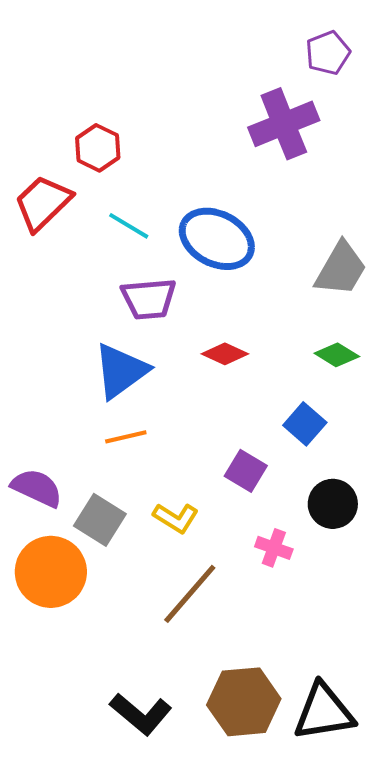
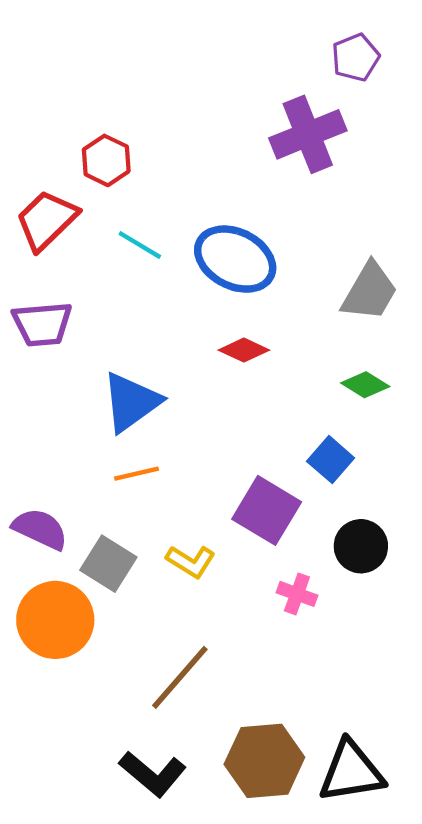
purple trapezoid: (149, 299) -> (42, 324), moved
red diamond: (225, 354) -> (244, 350), moved
purple square: (246, 471) -> (267, 510), size x1.5
brown line: (190, 594) -> (180, 677), moved

